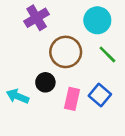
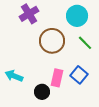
black circle: (45, 82) -> (42, 92), moved

